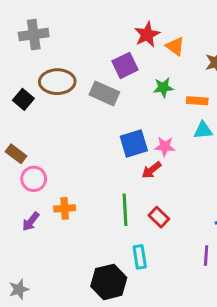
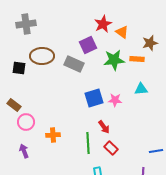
green star: (163, 88) -> (114, 60), size x1.5
black square: (23, 99) -> (19, 68), turned -32
orange rectangle: (197, 101) -> (137, 59), moved
red arrow: (152, 170) -> (104, 127), moved, turned -88
orange cross: (65, 208) -> (53, 135), moved
purple arrow: (31, 222) -> (24, 151), turned 120

